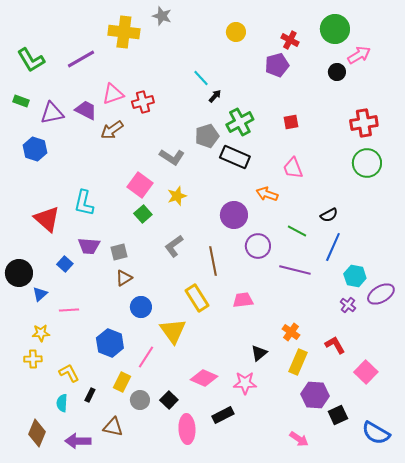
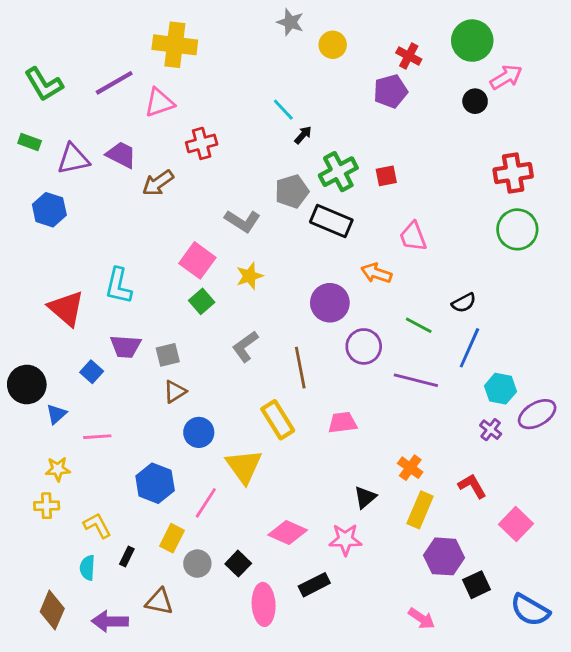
gray star: (162, 16) -> (290, 22), moved
pink triangle: (113, 94) -> (159, 103), moved
red square: (291, 122) -> (386, 176), moved

